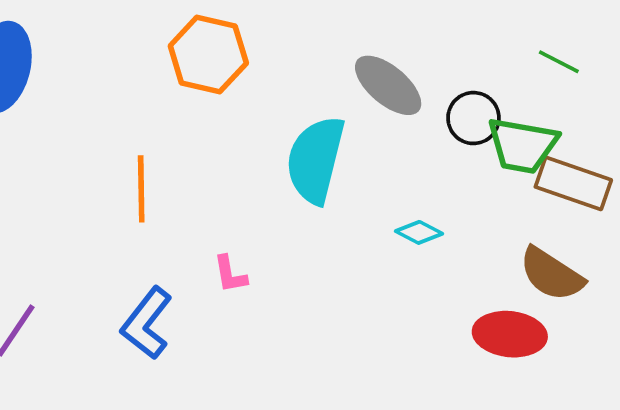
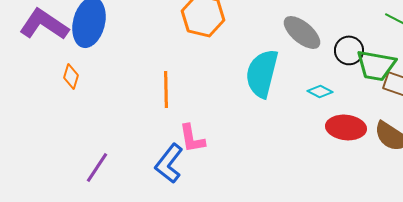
cyan diamond: (419, 232) -> (320, 91), moved
pink L-shape: (230, 274) -> (192, 138), moved, size x1.4
red ellipse: (510, 334) -> (346, 127), moved

